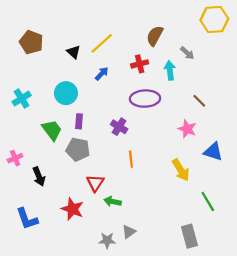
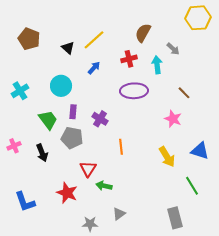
purple cross: (119, 127) -> (100, 119), moved
blue triangle: (213, 152) -> (200, 151), moved
black arrow: (39, 177) -> (42, 153), moved
gray star: (107, 240) -> (90, 224), moved

